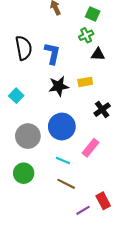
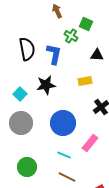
green square: (93, 14) -> (86, 24), moved
green cross: (86, 35) -> (71, 36), moved, turned -32
black star: (59, 86) -> (46, 85), moved
gray circle: (28, 136) -> (21, 123), moved

